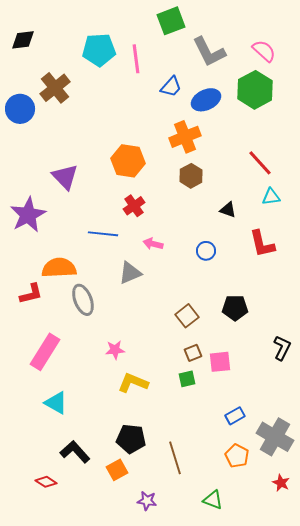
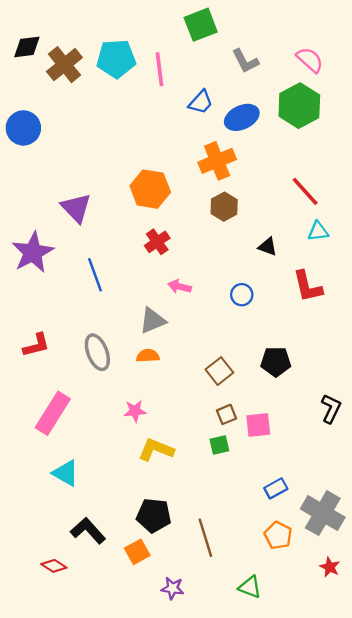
gray L-shape: (209, 52) -> (245, 61), size x0.7
brown cross: (55, 88) -> (64, 65), moved
blue line: (103, 234) -> (95, 275), moved, turned 64
orange semicircle: (59, 268) -> (148, 356), moved, size x0.6

